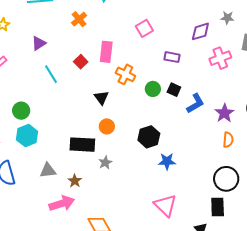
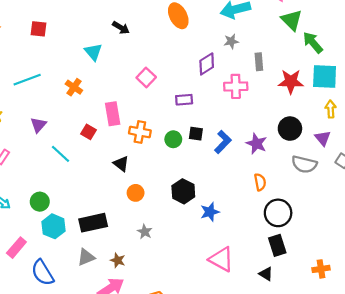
pink cross: (220, 58) -> (236, 86), turned 35
orange semicircle: (228, 140) -> (260, 182), moved
black rectangle: (82, 145) -> (93, 223), moved

